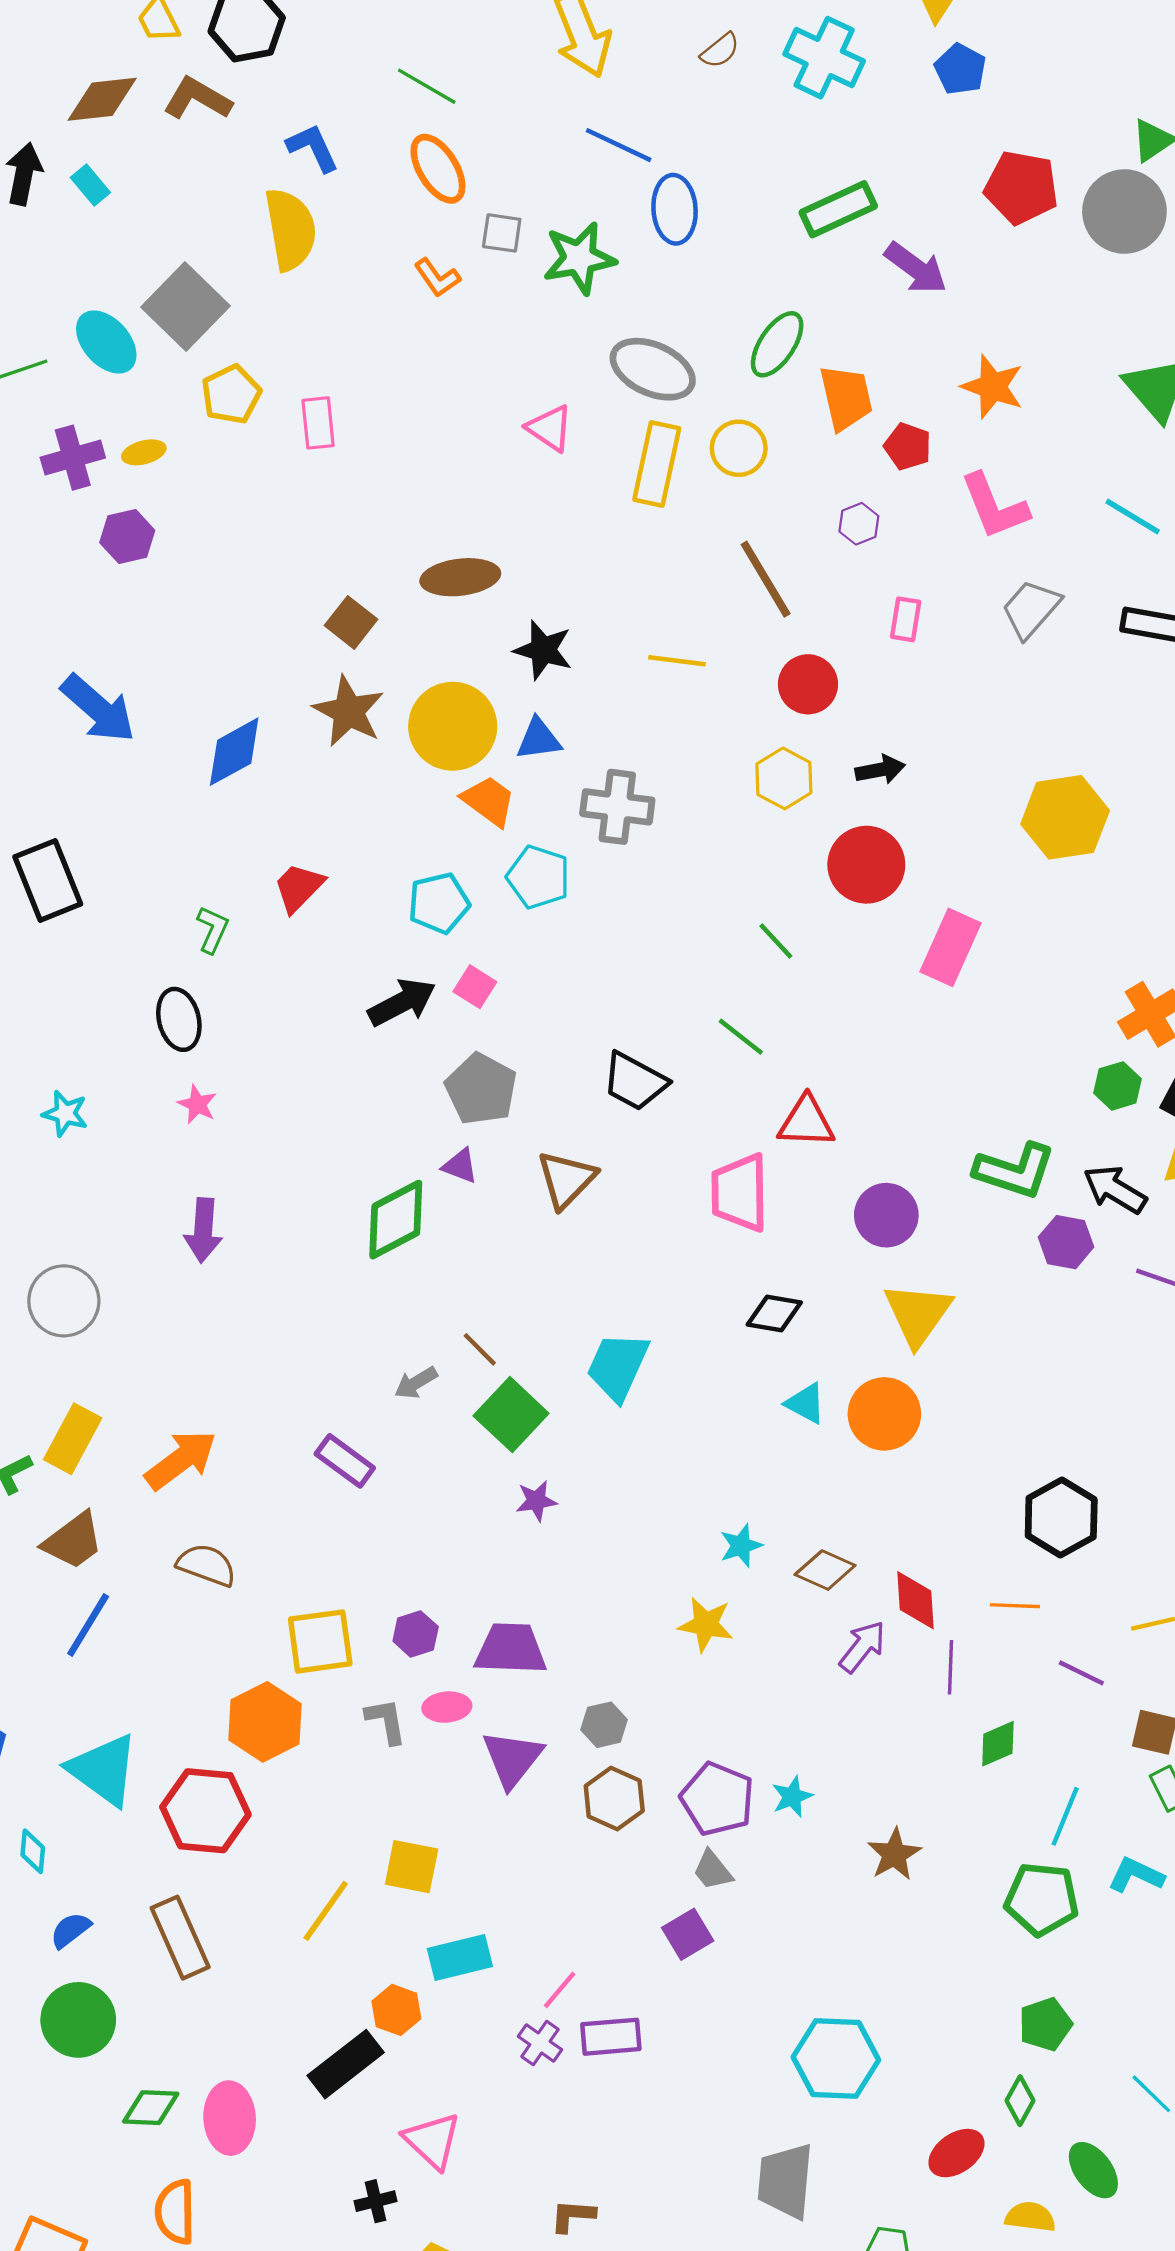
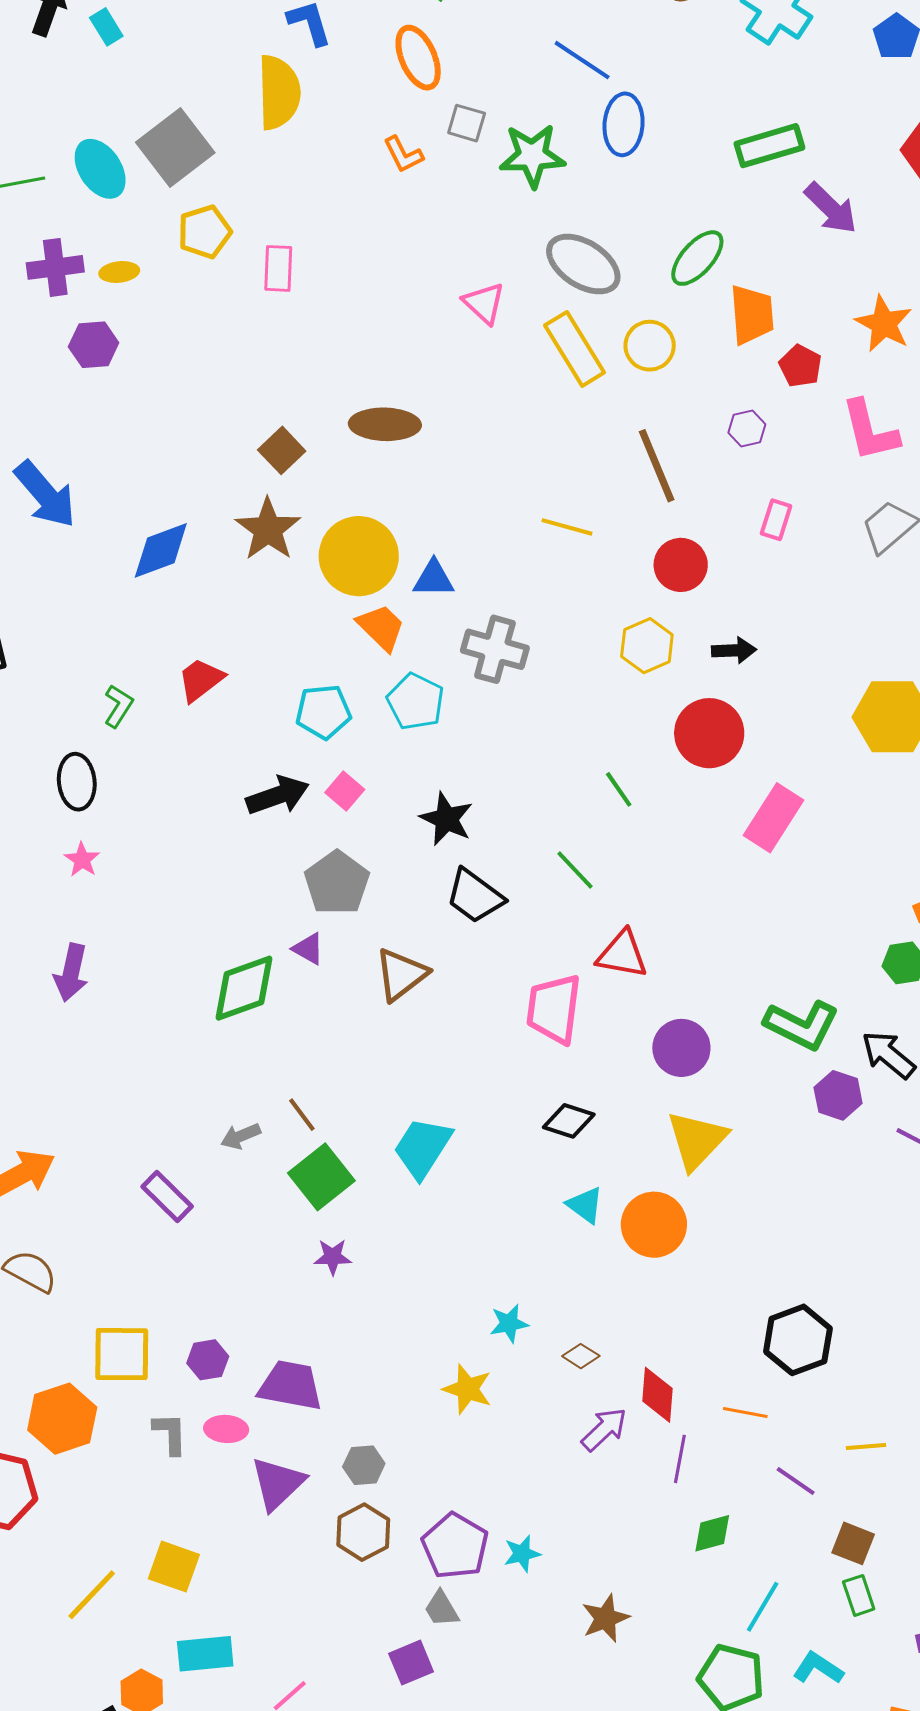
yellow rectangle: (657, 464) -> (575, 349), turned -52
black star: (543, 650) -> (446, 819), moved
brown diamond: (825, 1570) -> (581, 1356), size x0.7

